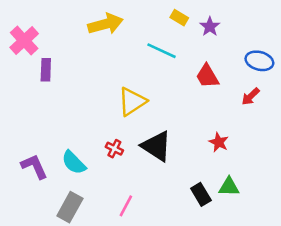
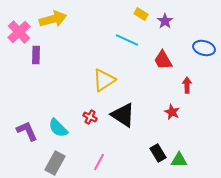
yellow arrow: (106, 24) -> (53, 19), moved
red arrow: (251, 96) -> (187, 85), moved, turned 133
green triangle: (229, 187) -> (179, 160), moved

